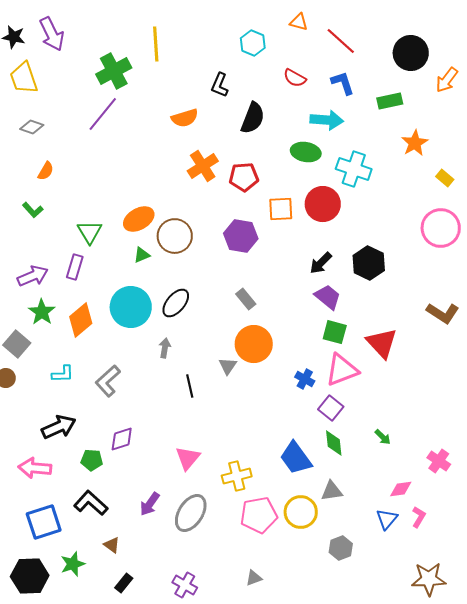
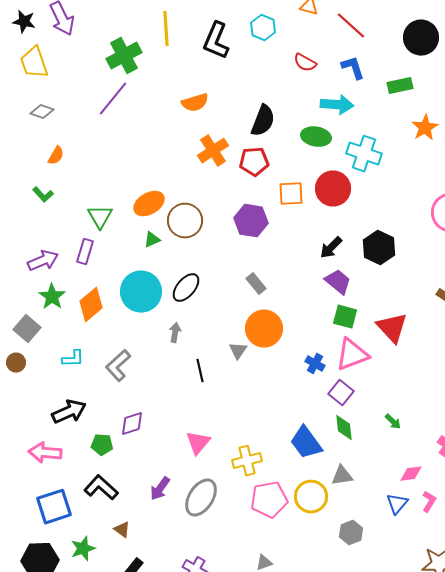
black L-shape: (220, 85) -> (216, 41), moved, size x1.5
black semicircle: (253, 118) -> (263, 121), moved

